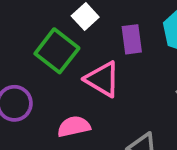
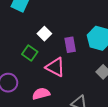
green square: (57, 51) -> (30, 53), size x0.7

